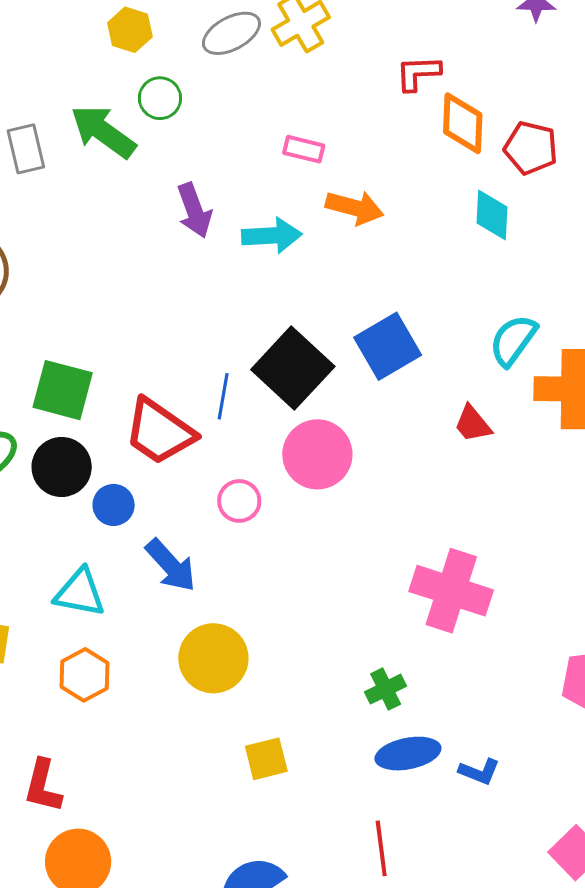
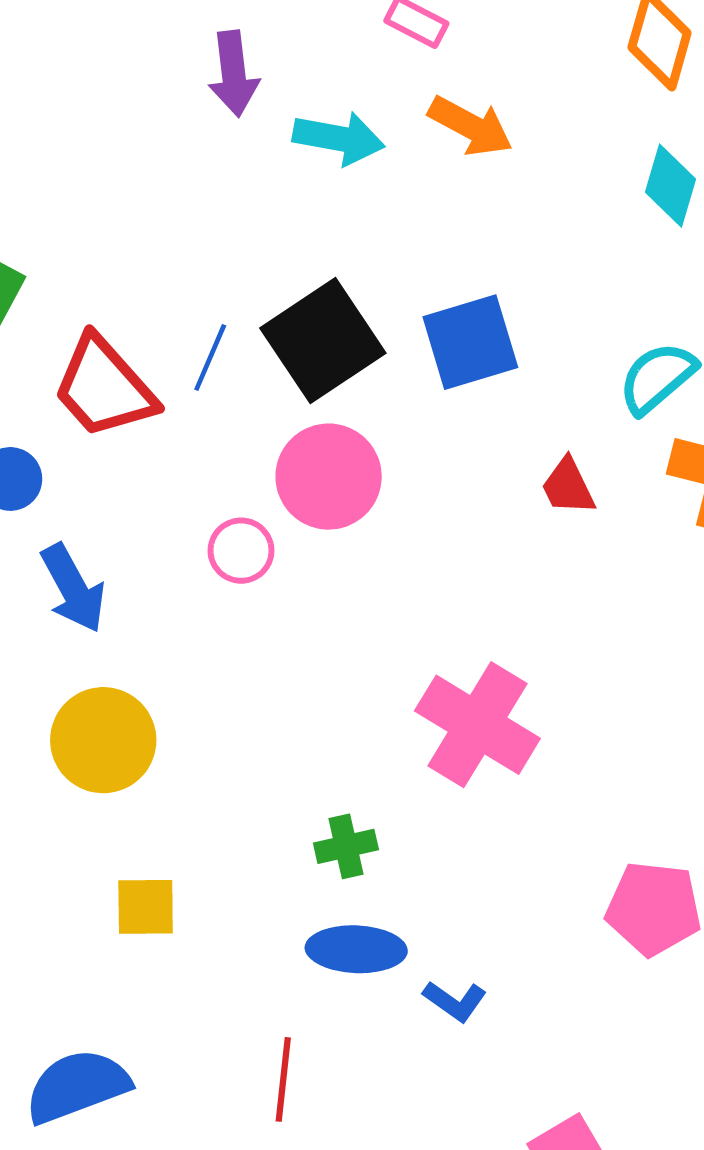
pink circle: (239, 501) -> (241, 551), moved

